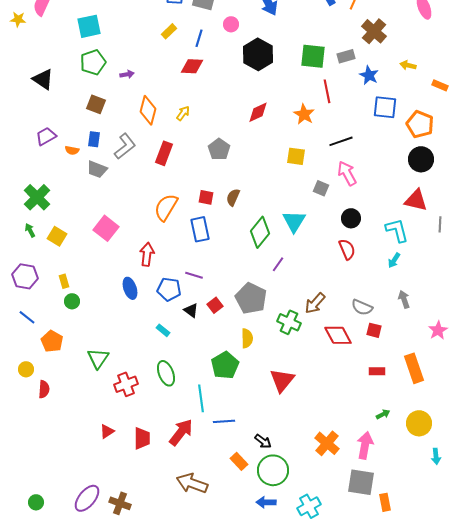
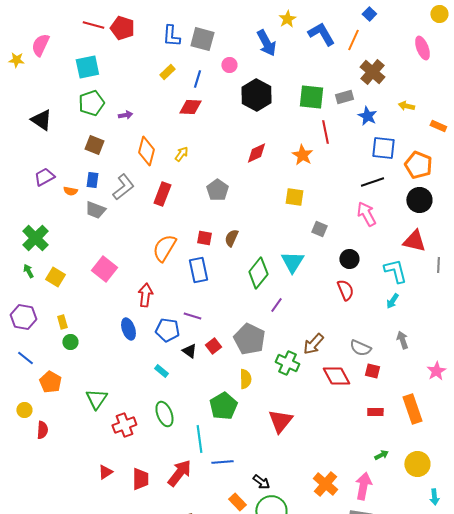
black line: (341, 141) -> (372, 182), moved
pink arrow: (347, 173) -> (366, 214), moved

